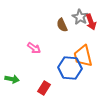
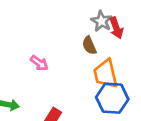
brown semicircle: (62, 25) -> (89, 45), moved
blue hexagon: (70, 68) -> (112, 98), moved

